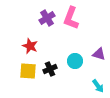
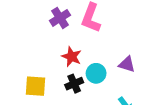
red star: (30, 46) -> (72, 57), moved
black cross: (50, 69) -> (74, 84), moved

